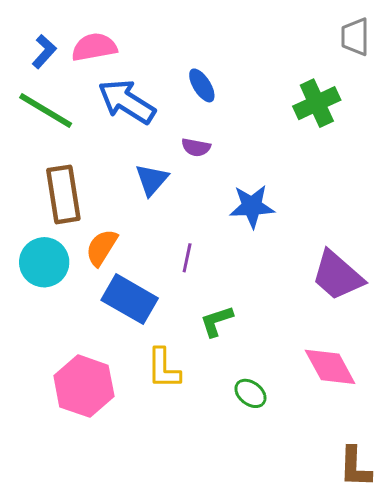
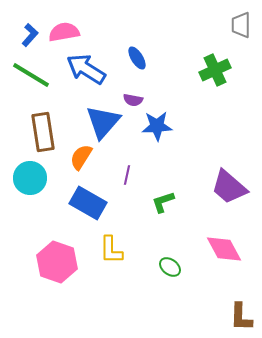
blue triangle: (152, 180) -> (103, 122), size x1.5
blue star: (252, 206) -> (157, 126), moved
orange semicircle: (102, 248) -> (81, 157), moved
green L-shape: (217, 321) -> (163, 202), moved

